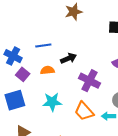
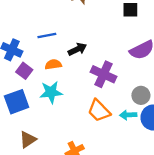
cyan star: (52, 102) -> (51, 92), moved

